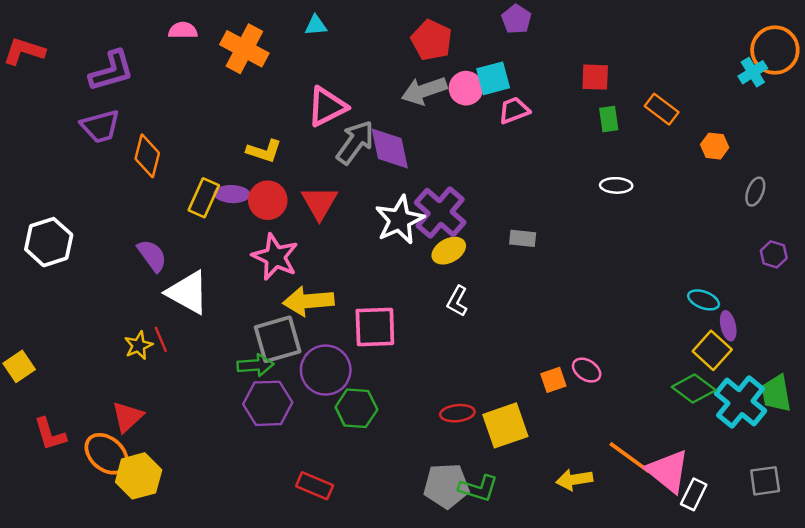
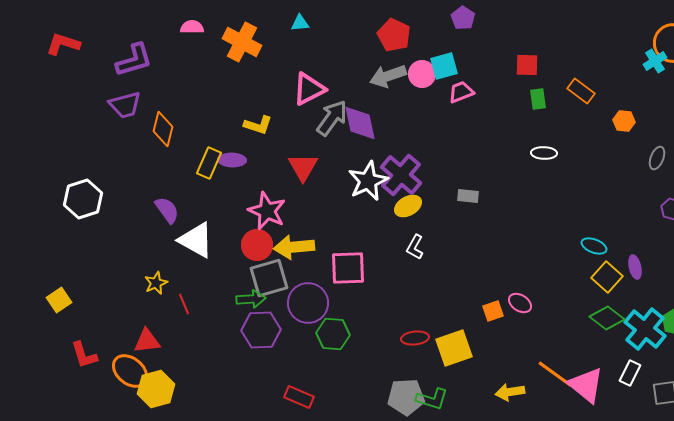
red circle: (268, 200) -> (257, 245), moved
cyan ellipse: (704, 300) -> (594, 246), moved
red line: (161, 339) -> (184, 304), moved
yellow square: (712, 350) -> (607, 277), moved
red triangle: (127, 417) -> (147, 341), turned 36
white rectangle: (694, 494) -> (630, 373), moved

